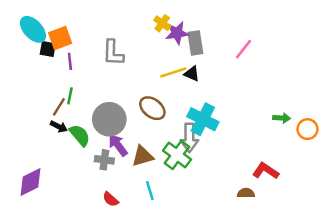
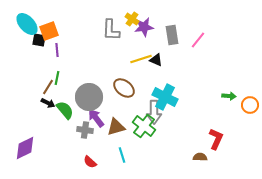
gray rectangle: (195, 43) -> (172, 35), moved
gray L-shape: (113, 53) -> (111, 30), moved
red L-shape: (266, 171) -> (216, 139), turned 80

